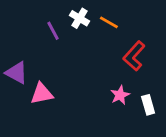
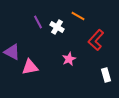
white cross: (80, 18) -> (57, 27), moved
pink star: (120, 95) -> (69, 59), moved

